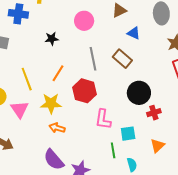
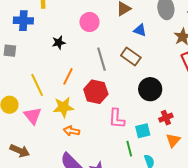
red cross: (154, 113) -> (166, 118), moved

